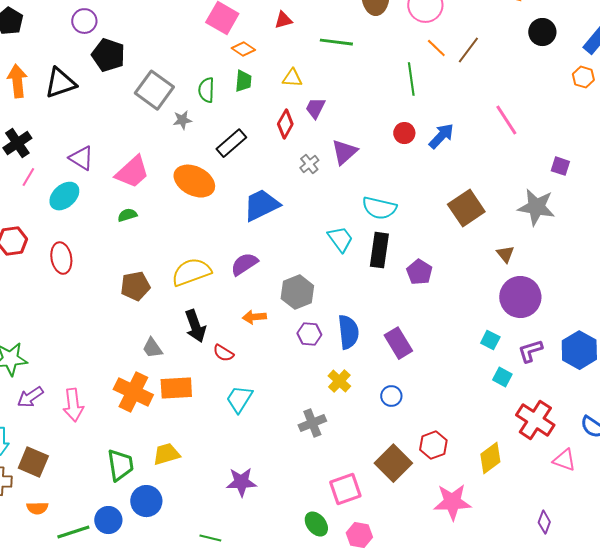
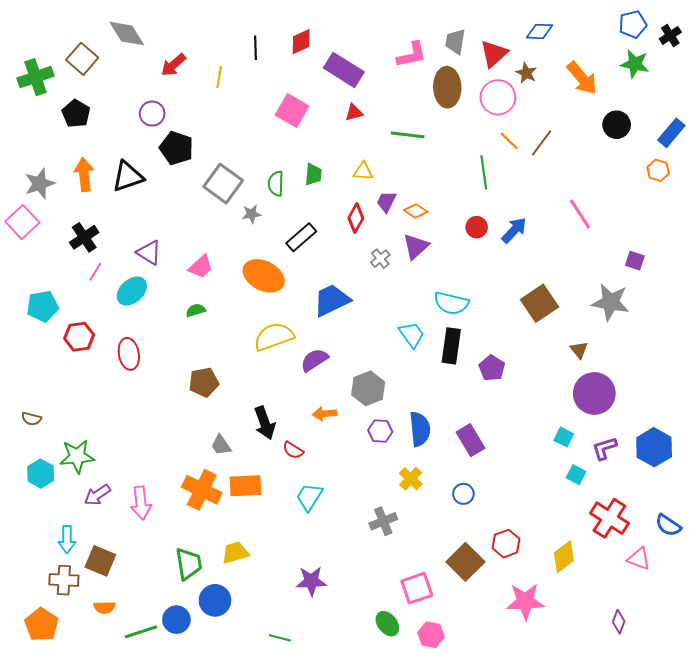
orange diamond: (243, 49) -> (416, 211), moved
pink trapezoid: (132, 172) -> (201, 267), size x0.7
yellow semicircle: (191, 272) -> (274, 337), moved

